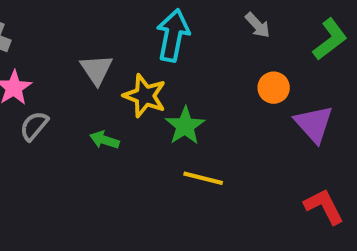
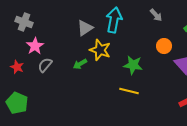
gray triangle: (96, 70) -> (85, 28), moved, turned 30
green star: (185, 126) -> (133, 65), moved, turned -30
green arrow: (105, 140) -> (80, 64), moved, turned -48

